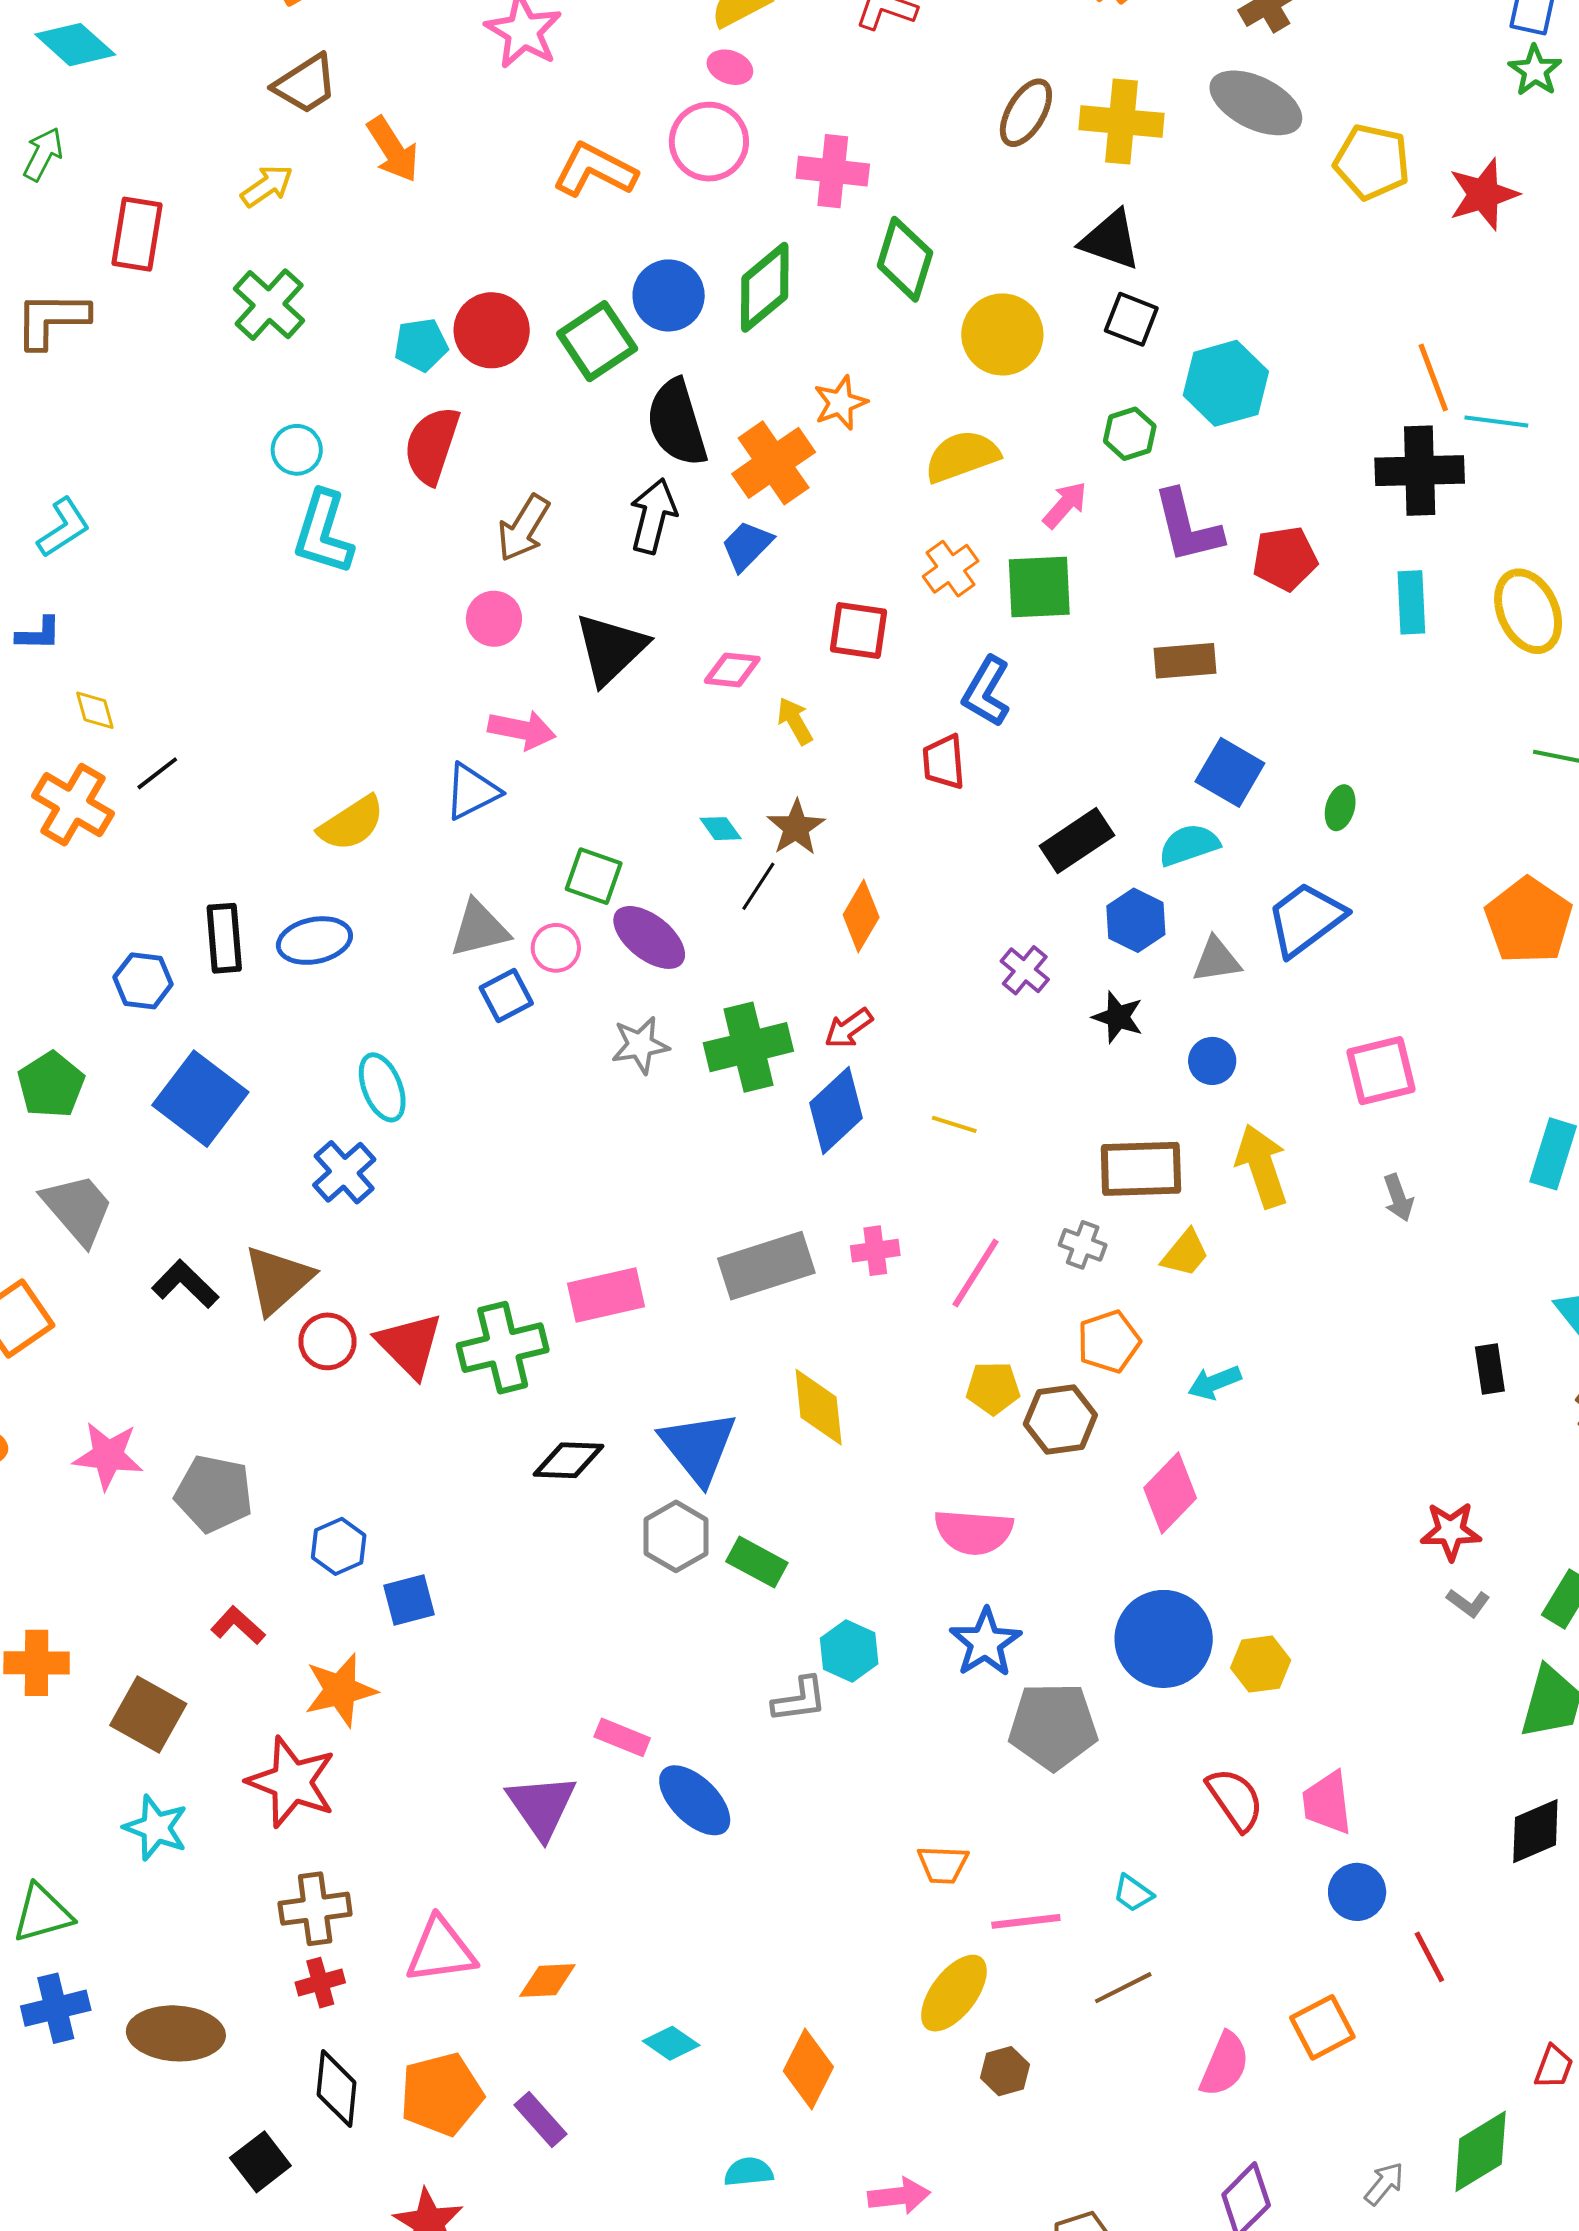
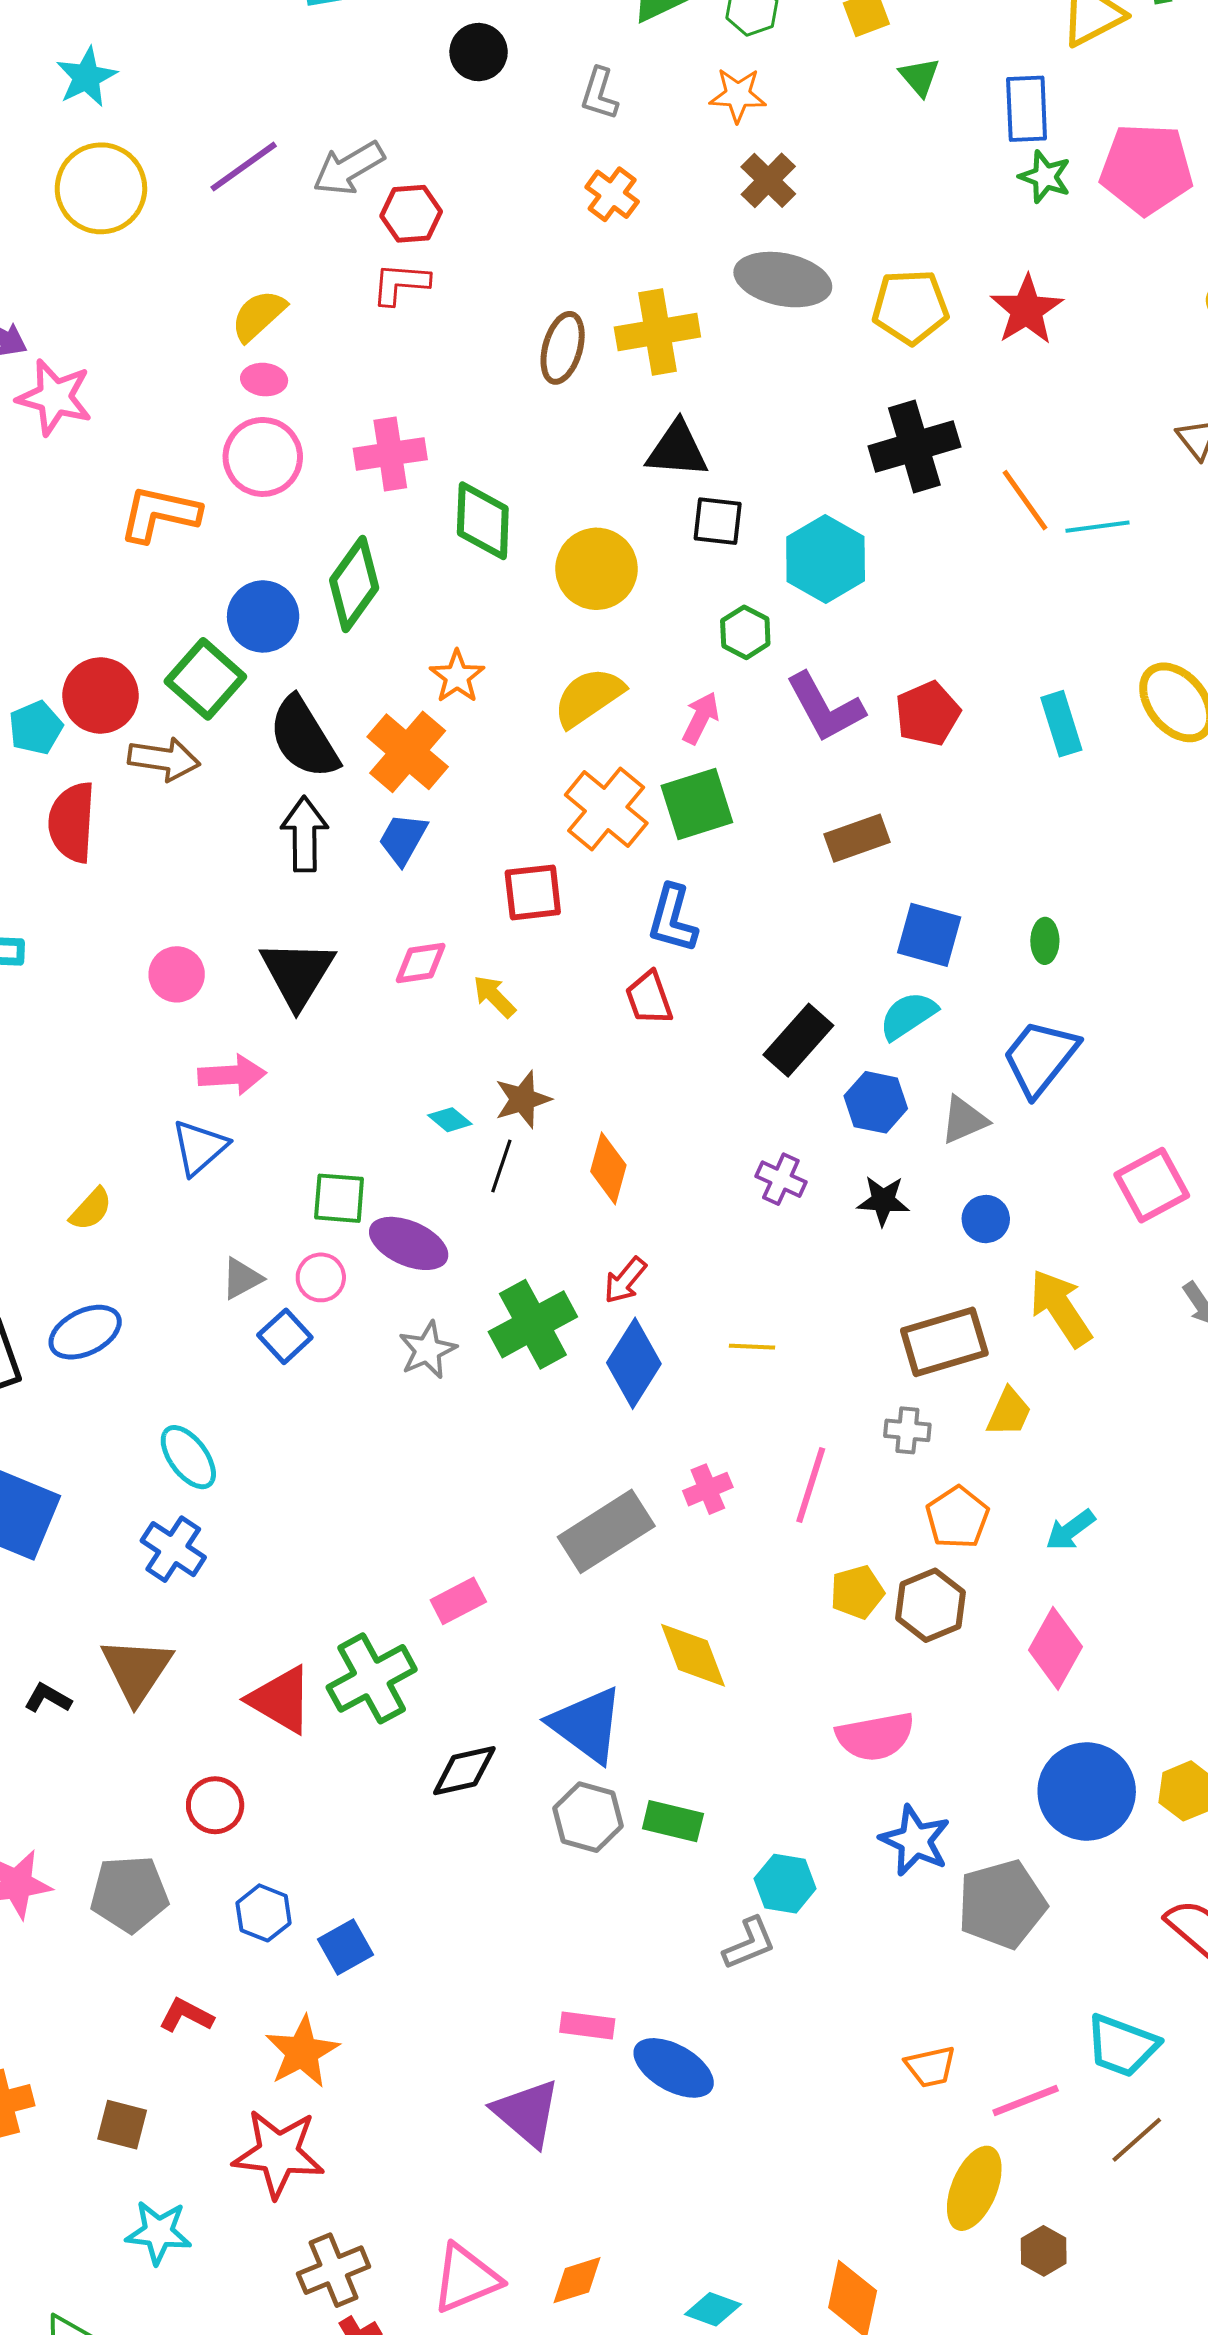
black cross: (1420, 471) -> (914, 447), moved
brown arrow: (523, 528) -> (164, 759), moved, turned -98
orange cross: (951, 569) -> (606, 809), size x1.5
yellow semicircle: (351, 823) -> (91, 1209), size x0.7
brown star: (796, 828) -> (523, 1099), turned 30
gray triangle: (479, 929) -> (242, 1278), size x0.7
black L-shape: (185, 1284) -> (48, 1698), size x0.7
pink rectangle: (606, 1295) -> (458, 1601), size x0.7
red circle: (327, 1341) -> (215, 1805), moved
brown square: (148, 1714) -> (122, 2125), size x0.7
cyan trapezoid: (1133, 1893) -> (1122, 2046), size x1.8

